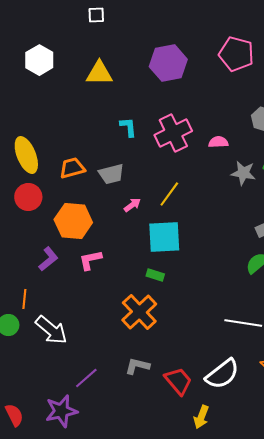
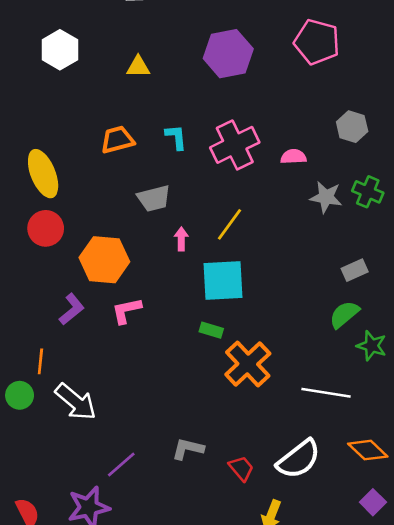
yellow triangle: (99, 73) -> (138, 67), size x0.7
orange trapezoid: (72, 168) -> (117, 140), moved
pink arrow: (132, 205) -> (181, 239), turned -54
orange cross: (139, 312) -> (248, 364), moved
red trapezoid: (178, 381) -> (241, 468), size x0.7

